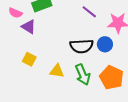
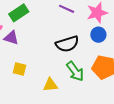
blue circle: (105, 44) -> (98, 35), moved
yellow triangle: (57, 71) -> (50, 85), moved

